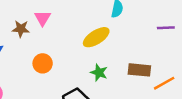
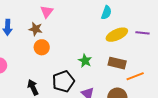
brown star: (21, 29) -> (36, 29), moved
yellow ellipse: (96, 37) -> (117, 35), moved

